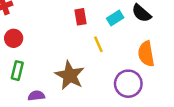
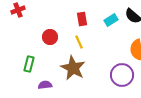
red circle: (14, 38) -> (50, 37), moved
yellow line: (98, 44) -> (79, 42), moved

